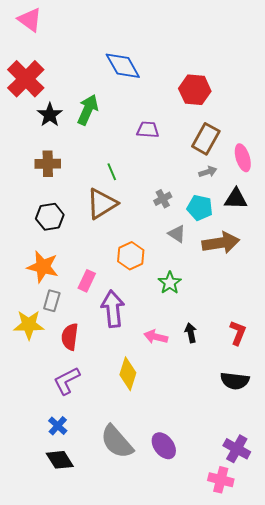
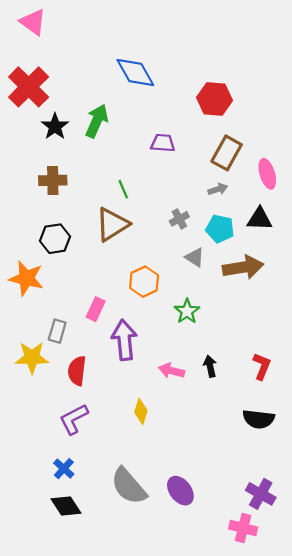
gray arrow: (208, 172) -> (218, 189), moved
orange star: (43, 267) -> (26, 278), moved
yellow diamond: (128, 374) -> (141, 411), size x0.7

